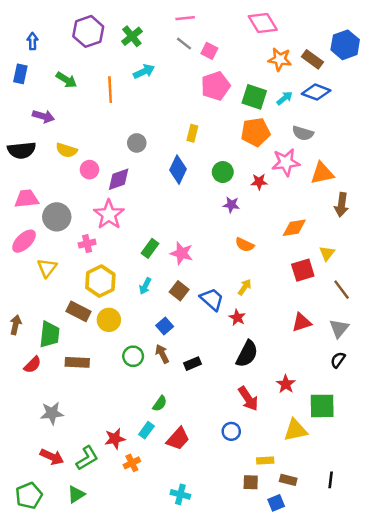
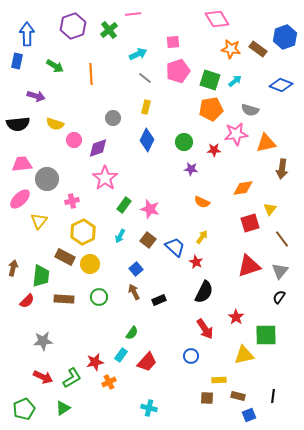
pink line: (185, 18) -> (133, 14), moved
blue arrow: (33, 41) -> (27, 34), size x1.6
gray line: (184, 44) -> (145, 78), moved
pink square: (209, 51) -> (173, 42), turned -32
cyan arrow: (144, 71) -> (138, 54), moved
blue diamond: (316, 92) -> (281, 85), moved
yellow rectangle: (192, 133) -> (146, 107), moved
pink star: (109, 214) -> (105, 178), moved
red triangle: (302, 322) -> (249, 266), size x1.4
green circle: (133, 356) -> (99, 297), moved
blue square: (276, 503) -> (249, 415), moved

